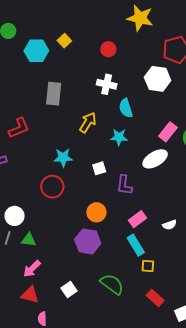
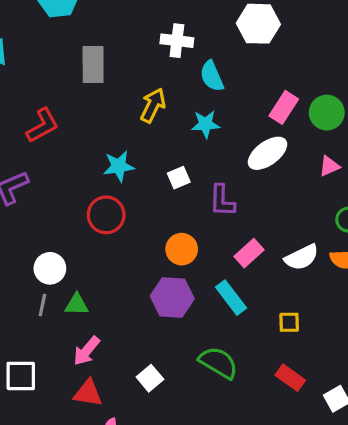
white semicircle: (170, 225) -> (302, 257), size x1.5
cyan rectangle: (136, 245) -> (231, 298), moved
yellow square: (148, 266) -> (289, 322), moved

